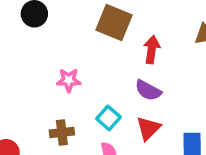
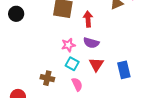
pink star: (69, 80) -> (68, 45), moved
brown cross: (62, 132) -> (47, 78), turned 32

